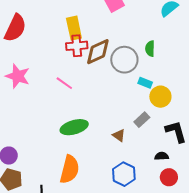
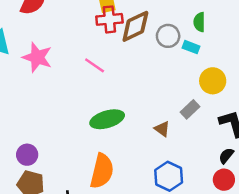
gray circle: (124, 60) -> (168, 36), size x0.7
cyan rectangle: (145, 83) -> (191, 47), moved
black semicircle: (162, 156) -> (226, 156), moved, turned -48

